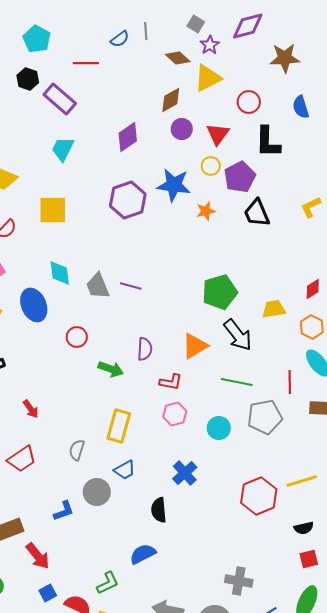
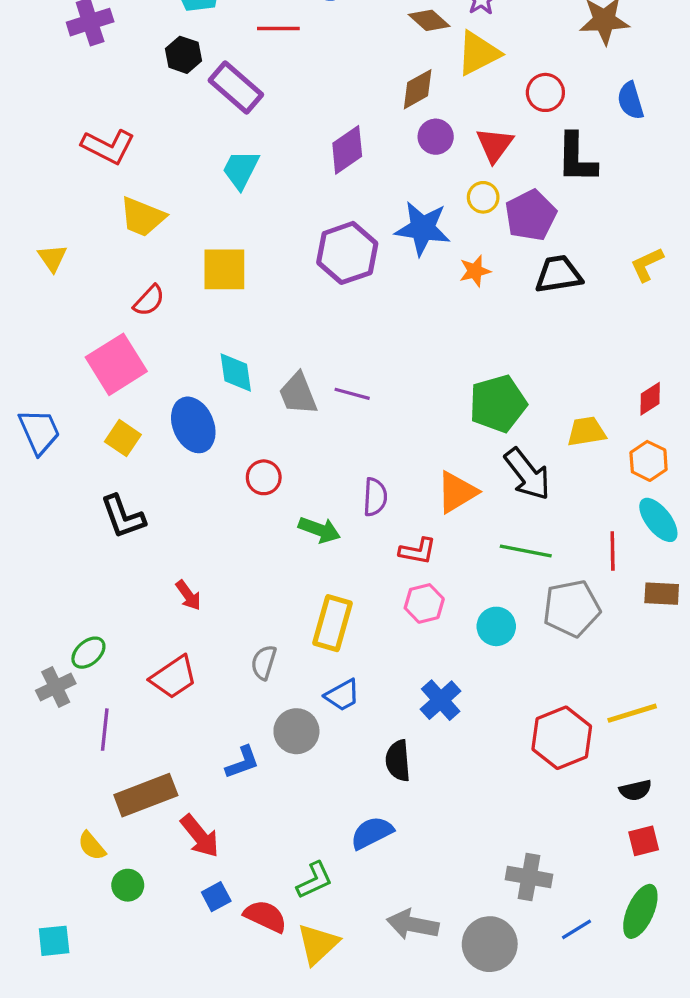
black trapezoid: (257, 213) -> (558, 274), turned 104

